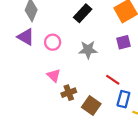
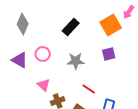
purple triangle: (26, 37) -> (20, 60), moved
red line: (113, 80) -> (89, 89), moved

